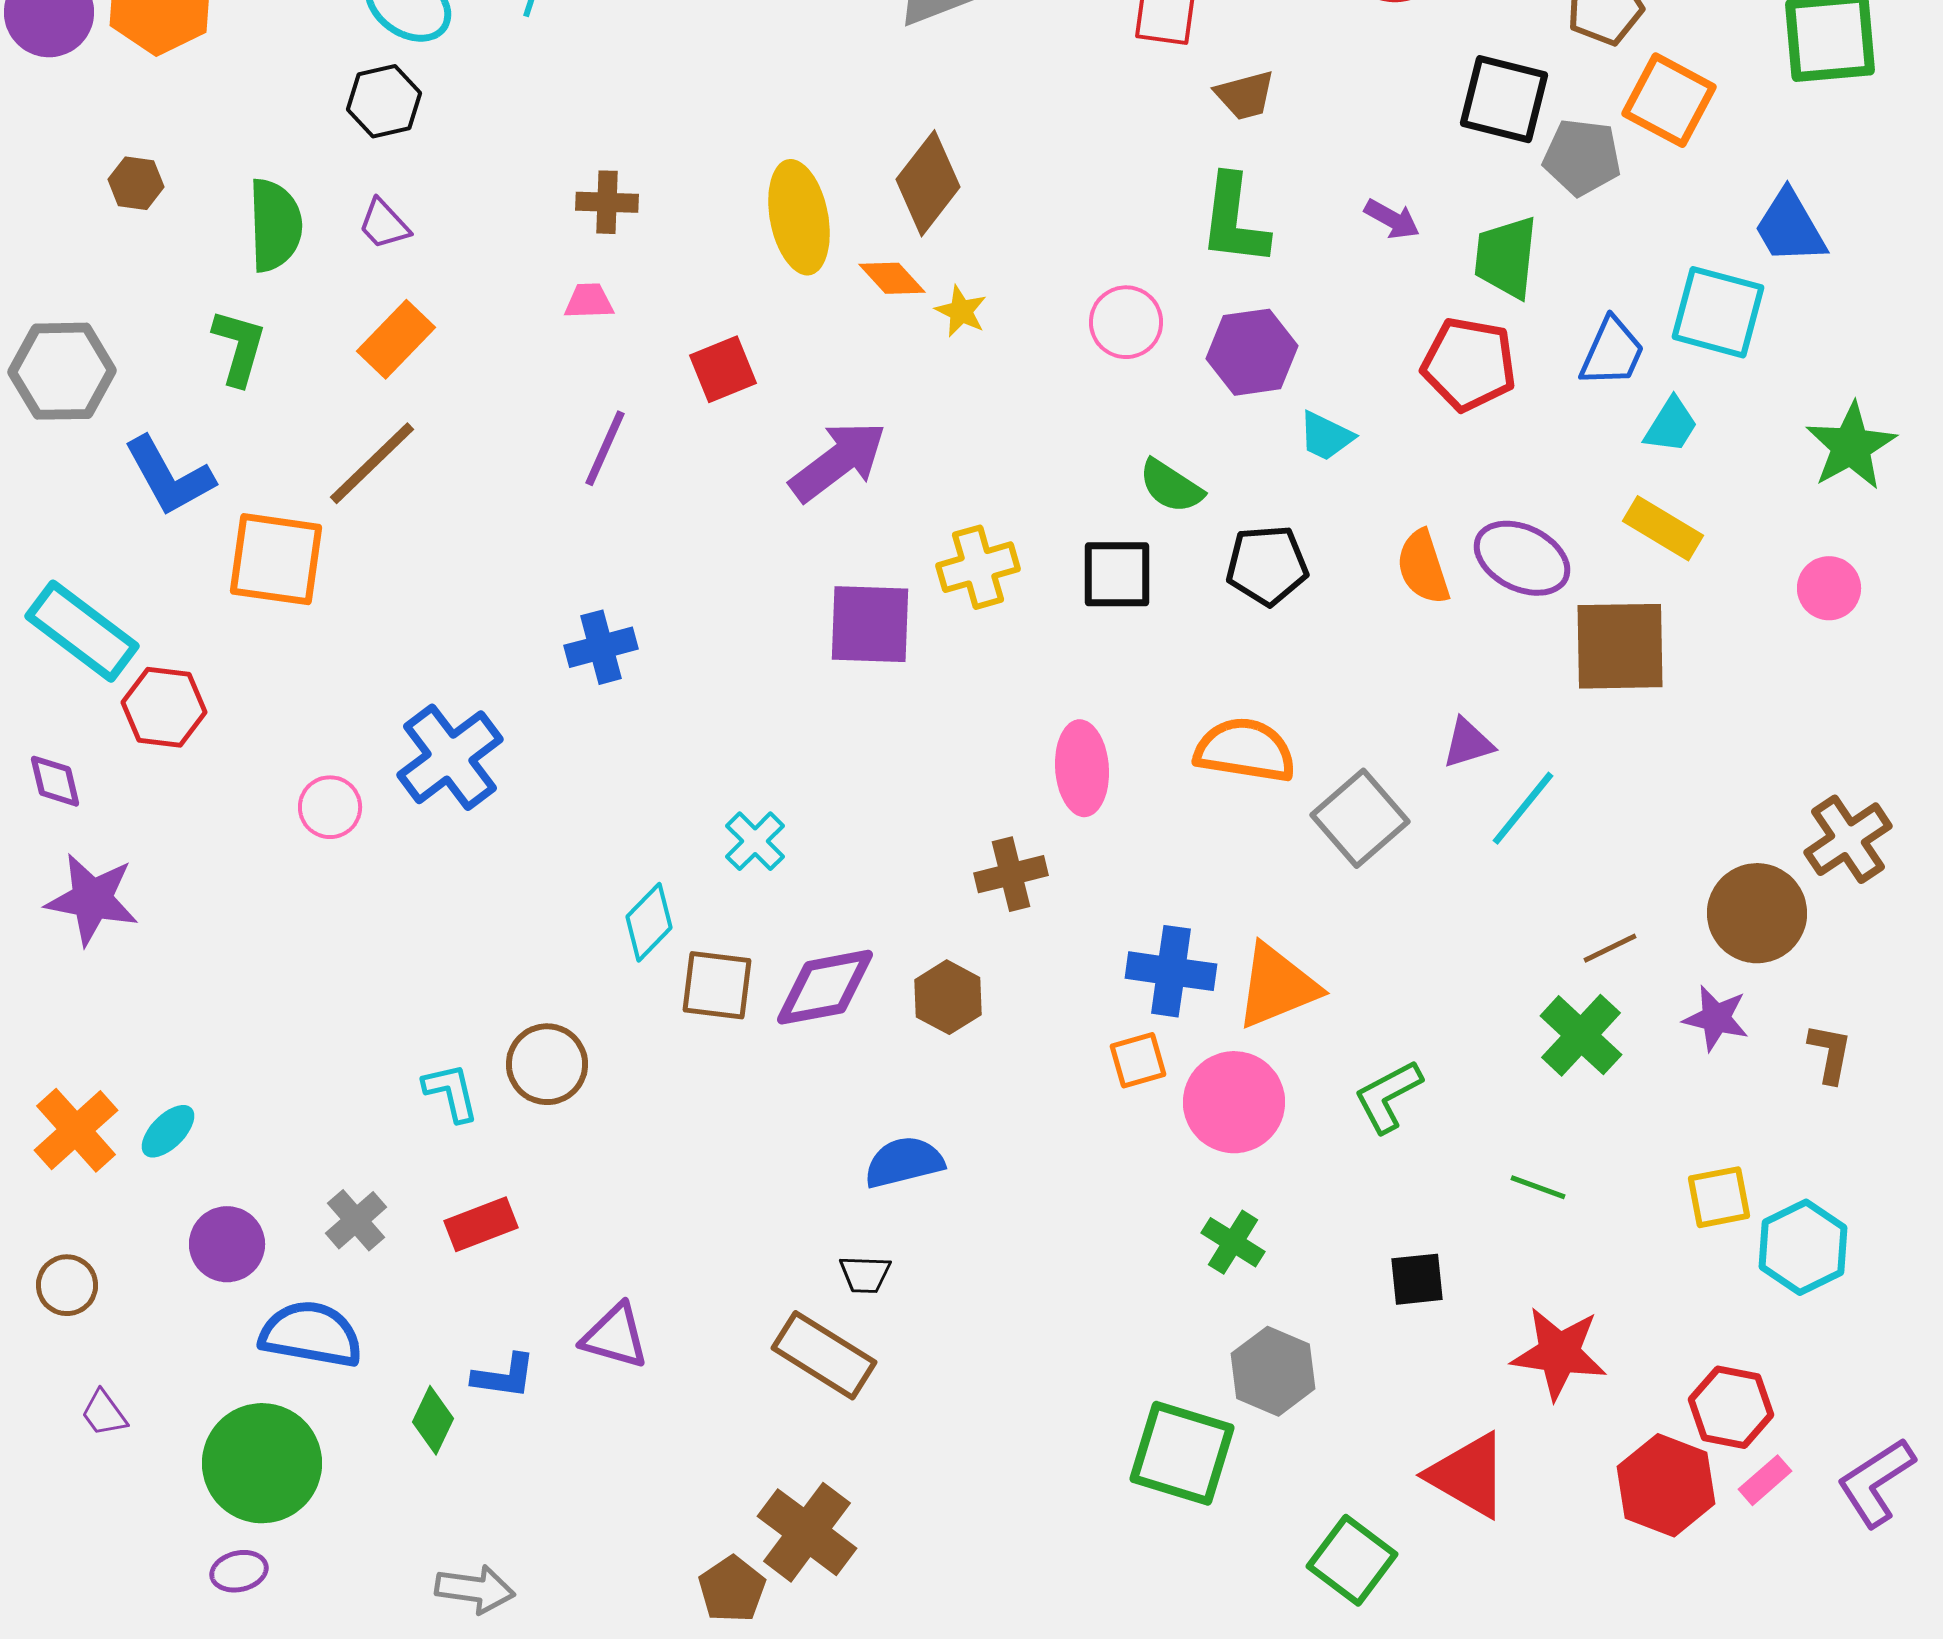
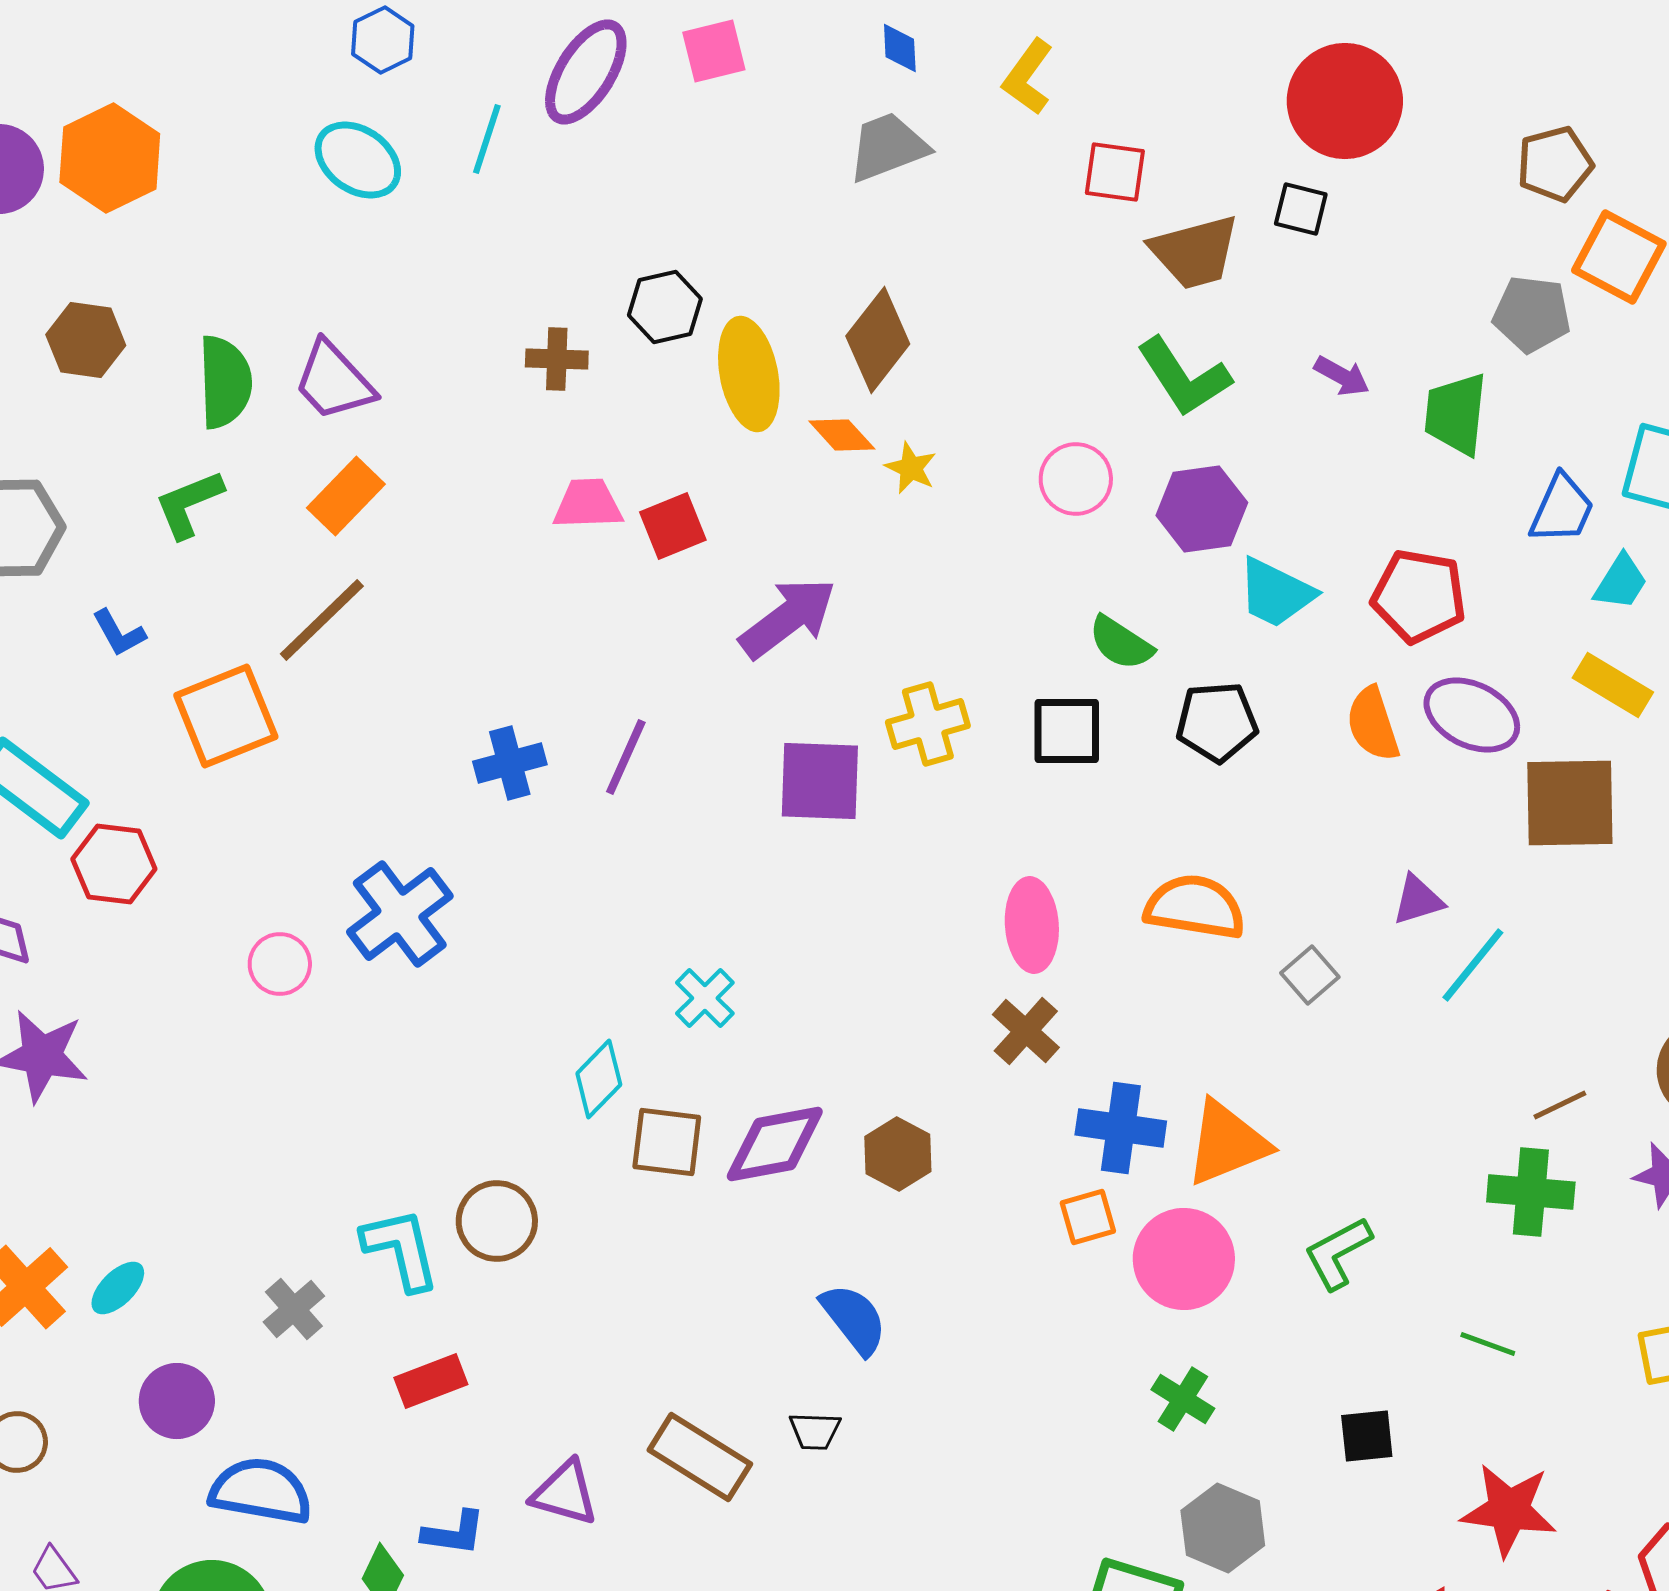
brown trapezoid: (1245, 95) -> (1195, 252), size x1.5
black square: (1504, 99) -> (1301, 209), moved, size x0.6
black hexagon: (384, 101) -> (665, 307), moved
brown hexagon: (136, 183) -> (86, 340), size x1.4
green L-shape: (1234, 220) -> (1184, 377), turned -40
purple trapezoid: (384, 224) -> (334, 381), size x1.6
pink trapezoid: (589, 301) -> (588, 504), moved, size x1.4
green L-shape: (239, 347) -> (189, 504), turned -128
red pentagon: (1469, 364) -> (1419, 596), moved
cyan trapezoid: (1326, 436) -> (1276, 593), size x1.4
purple line: (605, 448) -> (626, 757), moved
blue L-shape: (169, 476) -> (119, 633), size x0.6
orange square: (276, 559) -> (226, 716), turned -30
blue cross: (601, 647) -> (510, 763), moved
gray square: (1360, 818) -> (1310, 975), size x0.6
brown cross: (1011, 874) -> (1026, 1031), moved, turned -34
green cross: (1581, 1035) -> (1531, 1192), turned -38
cyan L-shape: (451, 1092) -> (401, 1249), size x1.4
blue semicircle: (904, 1162) -> (854, 1319), turned 66
gray cross: (356, 1220) -> (294, 1309), moved
brown rectangle: (824, 1355) -> (700, 1457), moved

